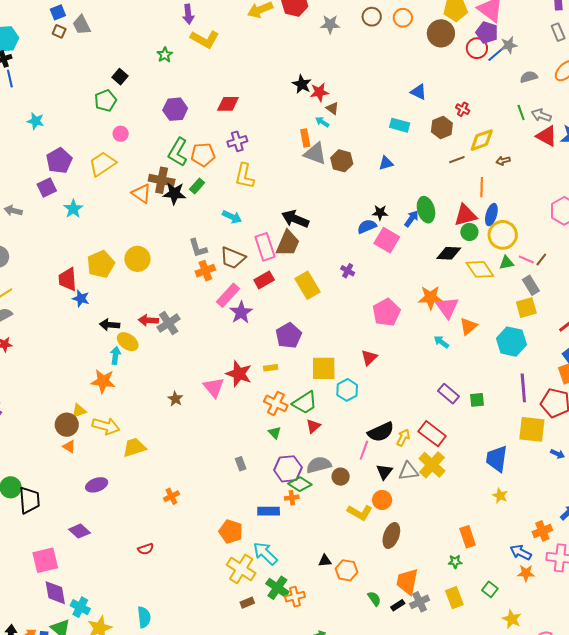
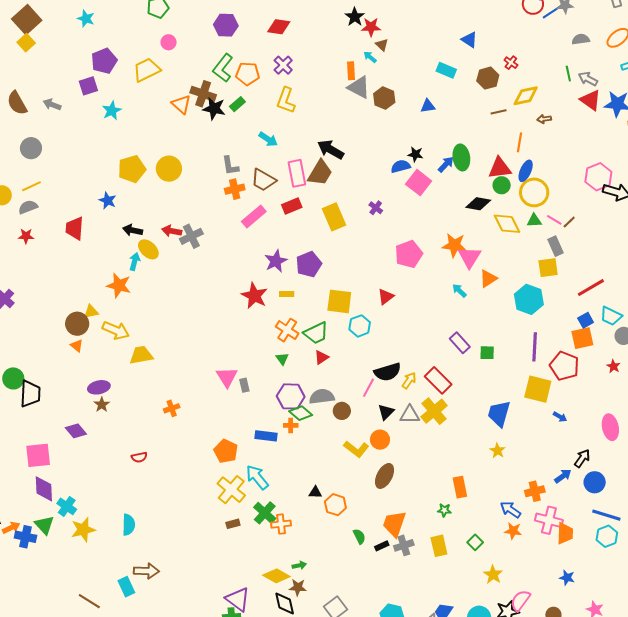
purple cross: (237, 141) -> (283, 65), turned -36
red trapezoid: (68, 279) -> (75, 228), moved
purple star: (241, 312) -> (276, 261), moved
pink triangle: (214, 387) -> (227, 377), moved
brown star: (175, 399) -> (102, 405), moved

